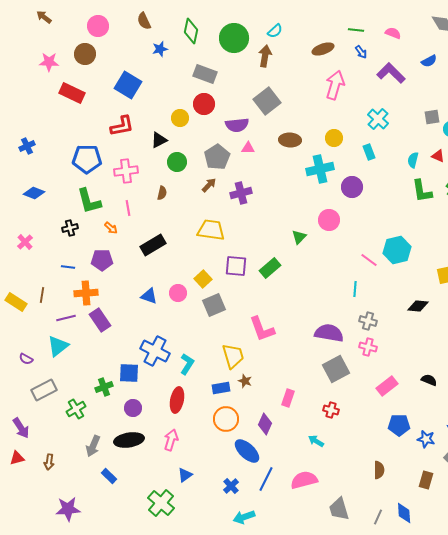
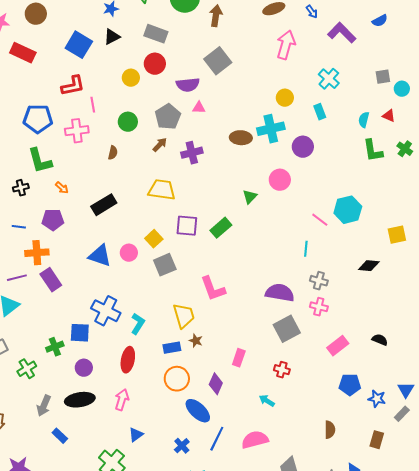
black triangle: (159, 140) -> (112, 37), moved
brown ellipse: (290, 140) -> (241, 138), moved
pink line: (128, 208) -> (93, 105), moved
blue triangle: (149, 296) -> (100, 256), size x1.4

